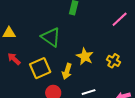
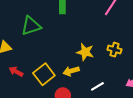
green triangle: (51, 37) -> (31, 26), moved, turned -40
yellow arrow: (67, 71) -> (71, 71), turned 70

